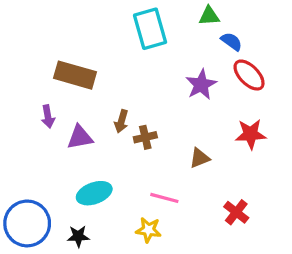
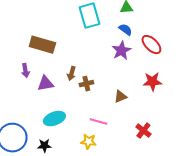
blue semicircle: (231, 42) -> (125, 30), moved

